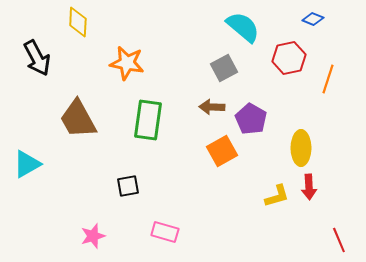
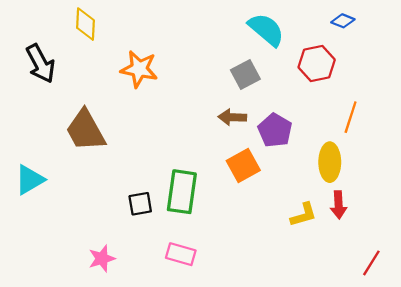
orange line: (328, 79) -> (351, 117), moved
green rectangle: (148, 120) -> (182, 192), moved
red line: (339, 240) -> (371, 263), turned 55

